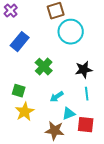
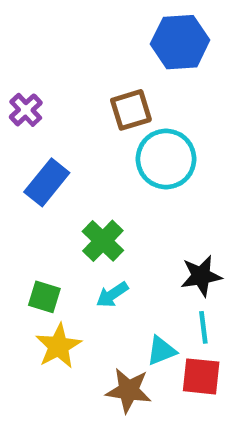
black star: (84, 70) -> (201, 276), moved
cyan line: (87, 94) -> (203, 327), moved
cyan arrow: (57, 97) -> (112, 295), moved

